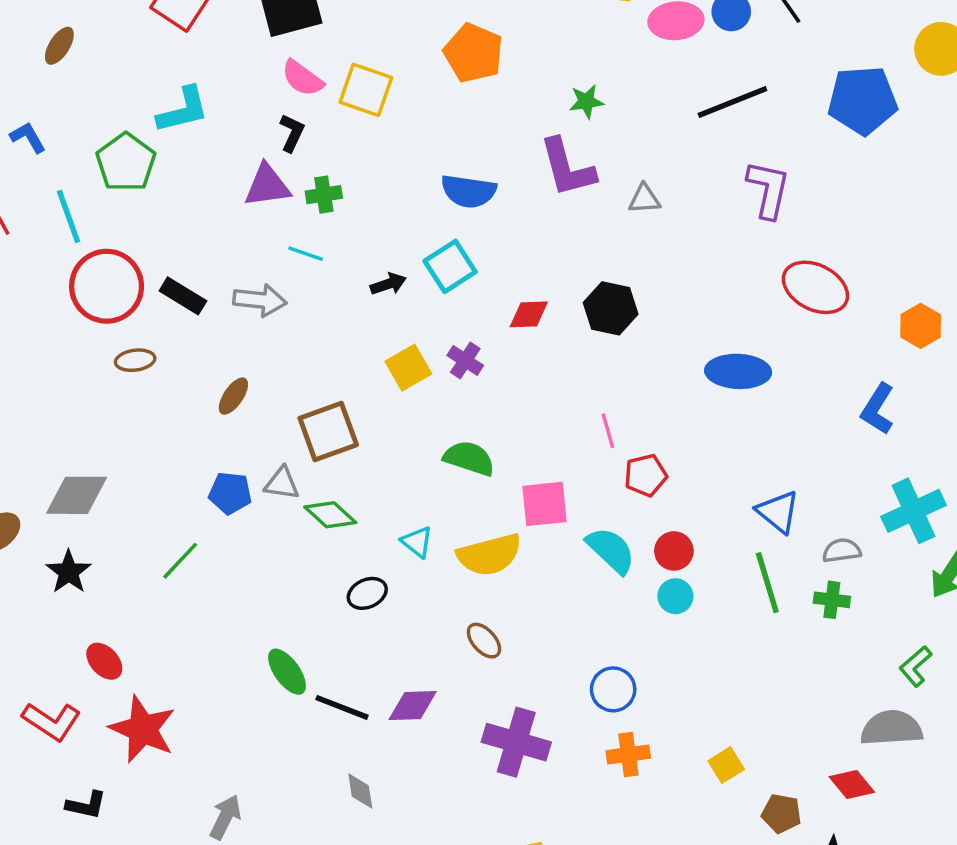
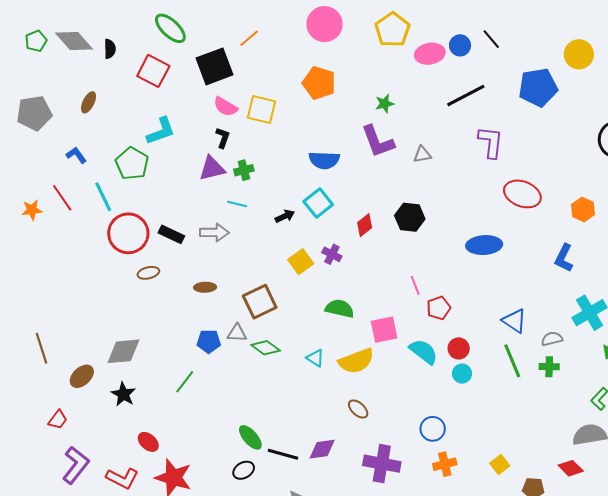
red diamond: (529, 314) -> (365, 225), turned -30
brown ellipse: (233, 396) -> (205, 287), turned 60
black ellipse: (367, 593) -> (244, 470), moved

